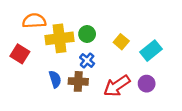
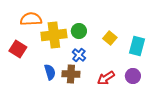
cyan rectangle: (151, 51) -> (137, 46), turned -36
red arrow: (117, 86) -> (106, 78), size x0.7

